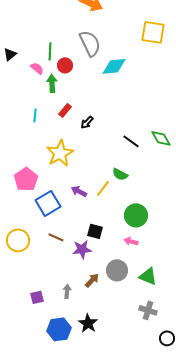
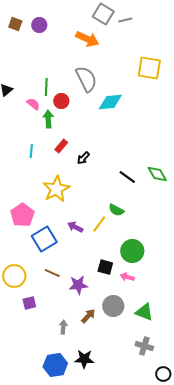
black square: (95, 231) -> (105, 267), moved
purple square: (37, 297) -> (29, 303), moved
black star: (88, 323) -> (84, 359), turned -30

